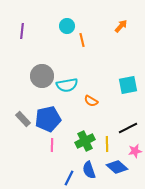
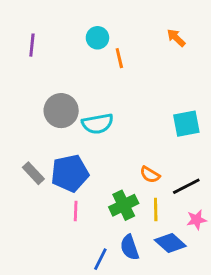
orange arrow: (121, 26) -> (176, 38), turned -88
orange semicircle: (91, 101) -> (150, 175), moved

